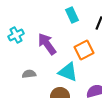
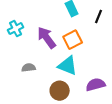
orange square: (84, 50) -> (73, 40), moved

